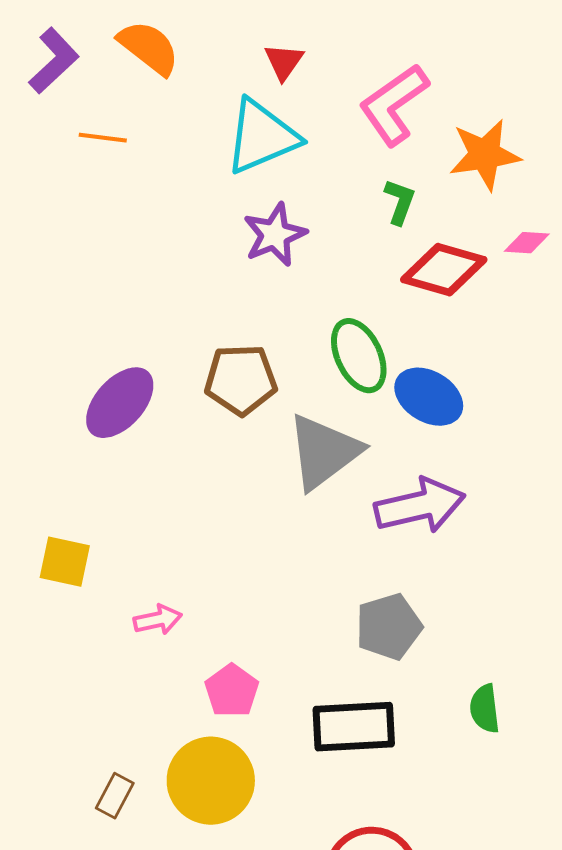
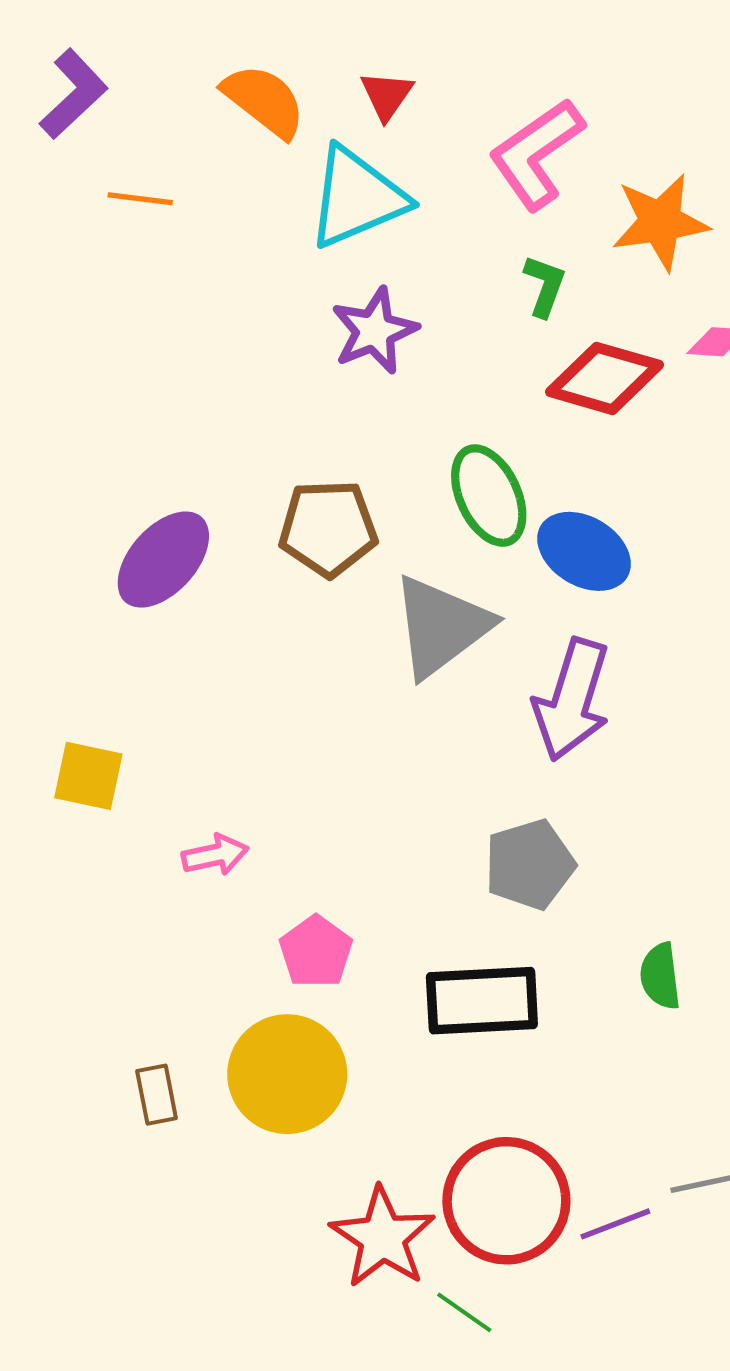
orange semicircle: (149, 48) -> (264, 101), moved
purple arrow: (420, 506) -> (572, 700), turned 120
brown rectangle: (115, 796) -> (157, 1095), turned -39

